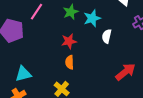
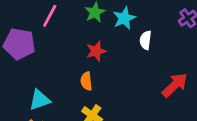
orange semicircle: (70, 62) -> (86, 81), moved

